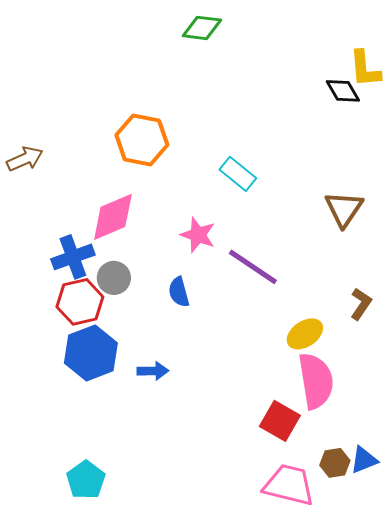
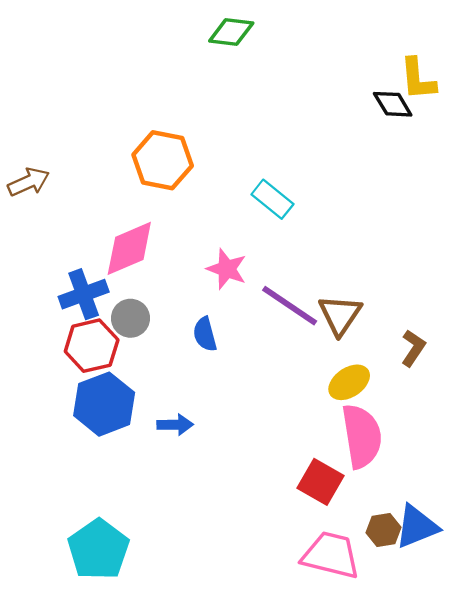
brown triangle: (344, 209) -> (340, 315), moved
blue triangle: (364, 460) -> (417, 527), size x1.4
cyan pentagon: (86, 480) -> (98, 549), size x1.4

